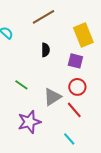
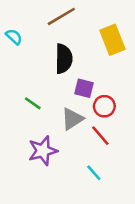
black semicircle: (45, 50) -> (64, 59), size x1.6
purple square: (75, 61) -> (84, 88), moved

